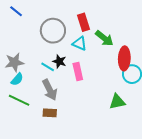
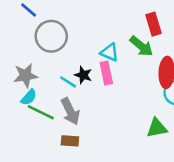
red rectangle: (84, 22) -> (154, 24), moved
gray circle: (53, 31) -> (51, 36), moved
pink rectangle: (78, 72) -> (106, 73), moved
green line: (19, 100) -> (41, 112), moved

